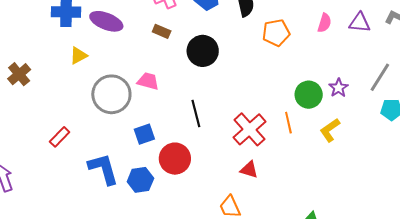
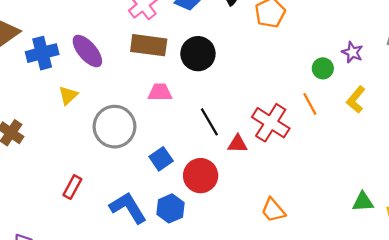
purple ellipse: (106, 21) -> (87, 51), turned 44
brown rectangle: (162, 31) -> (149, 45), size x1.8
pink trapezoid: (148, 81) -> (160, 92), moved
green circle: (309, 95) -> (323, 68), size x0.7
red triangle: (249, 170) -> (238, 144), moved

